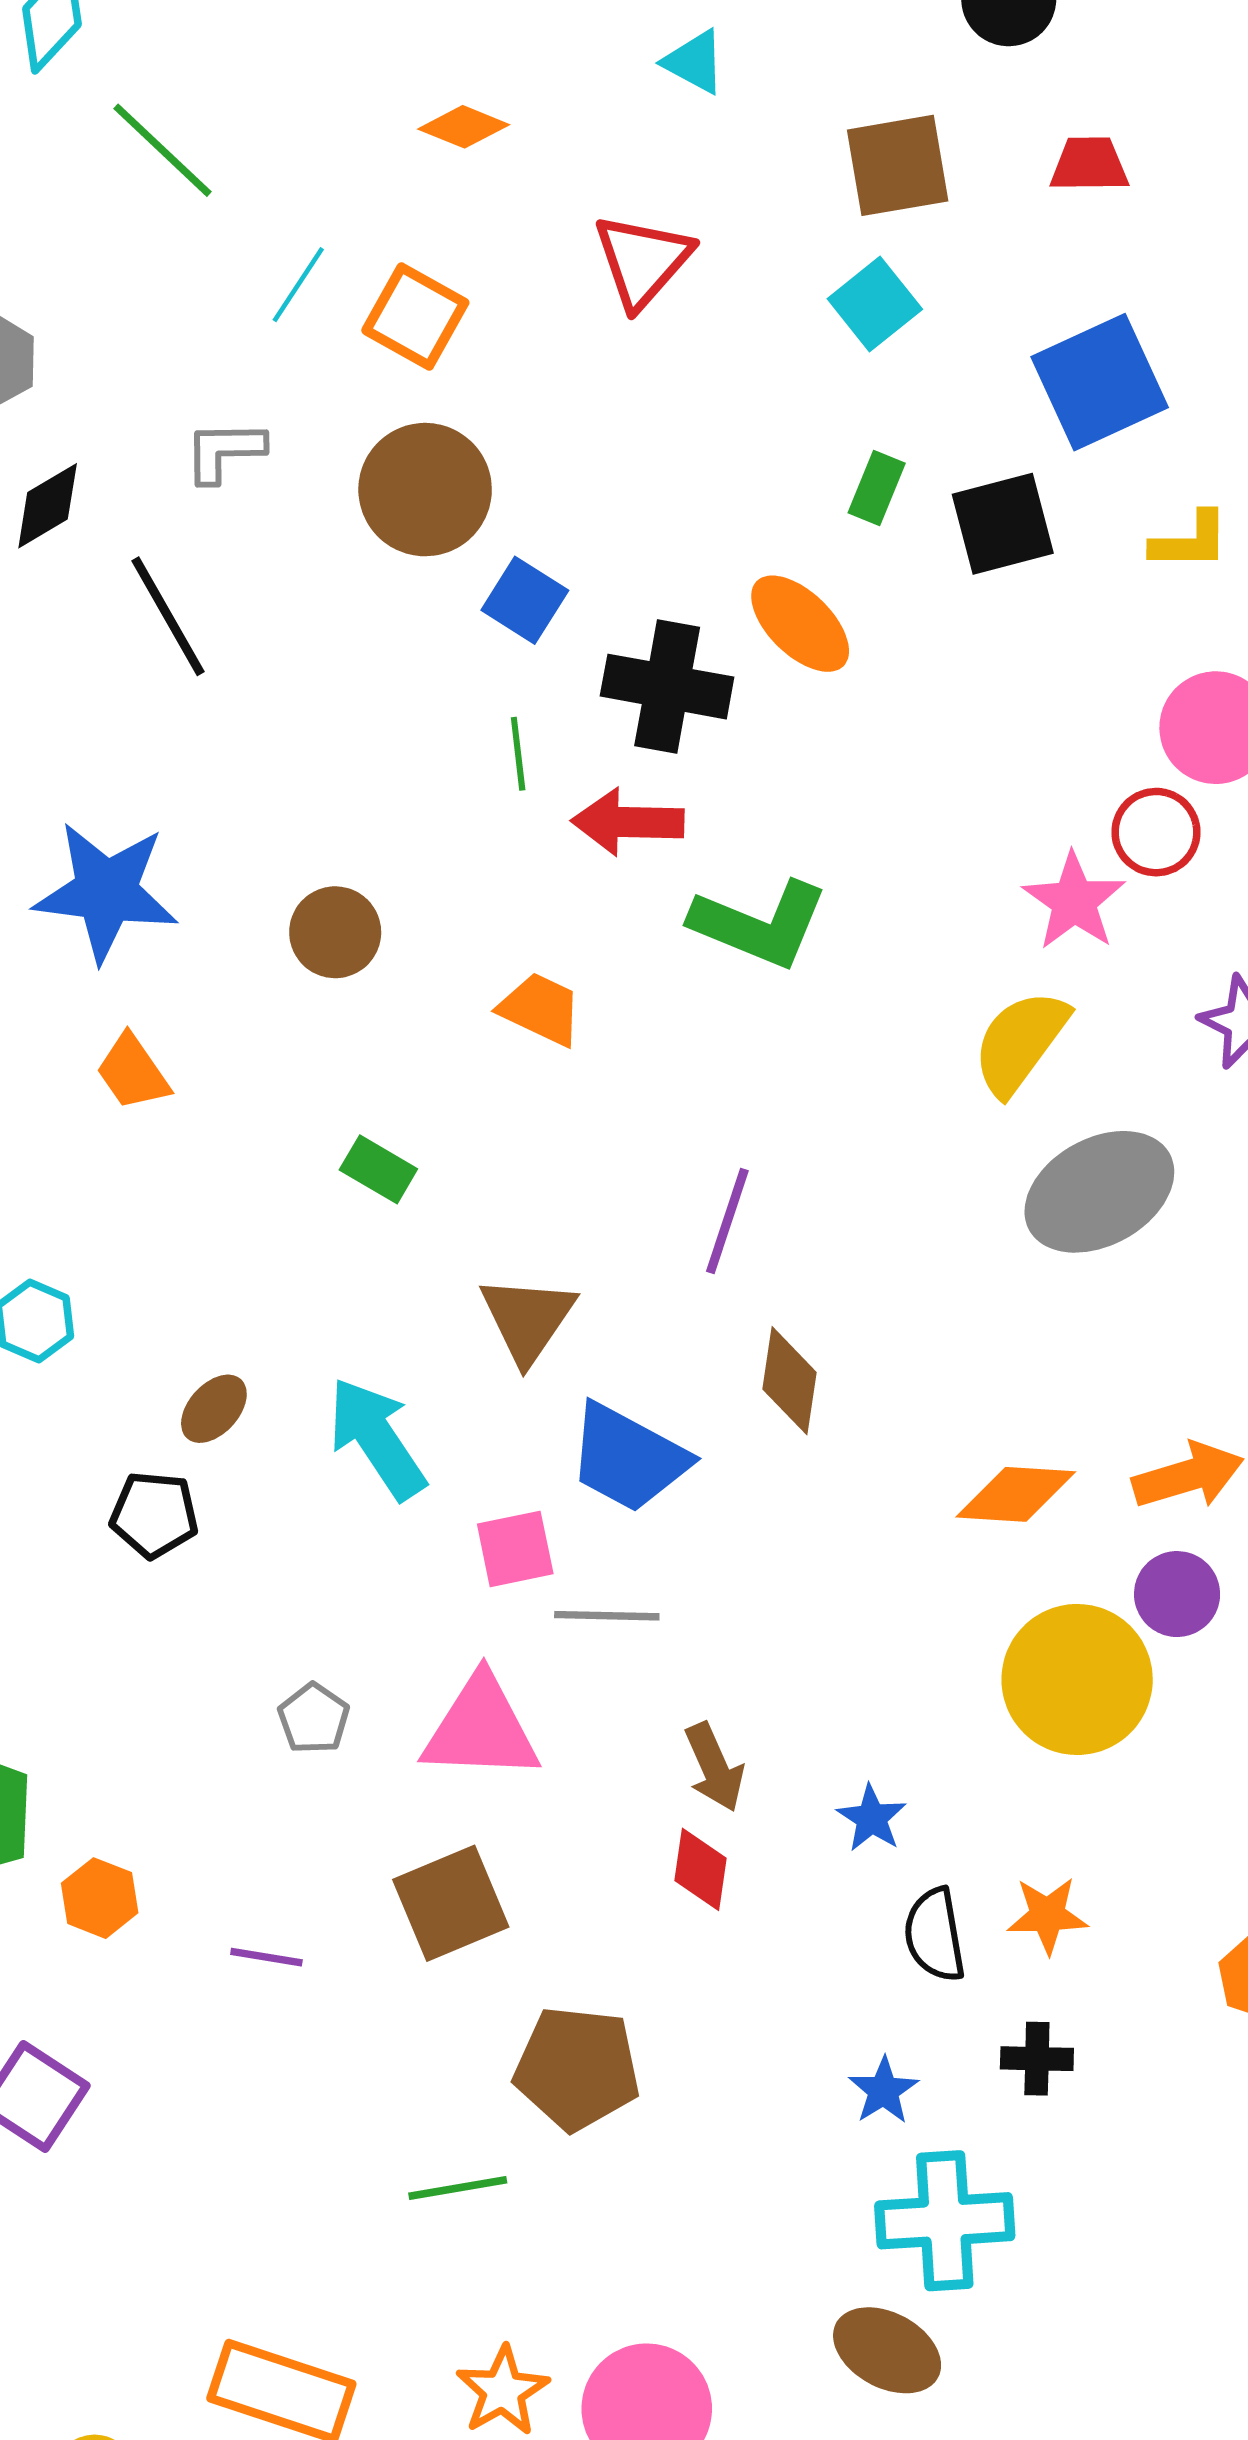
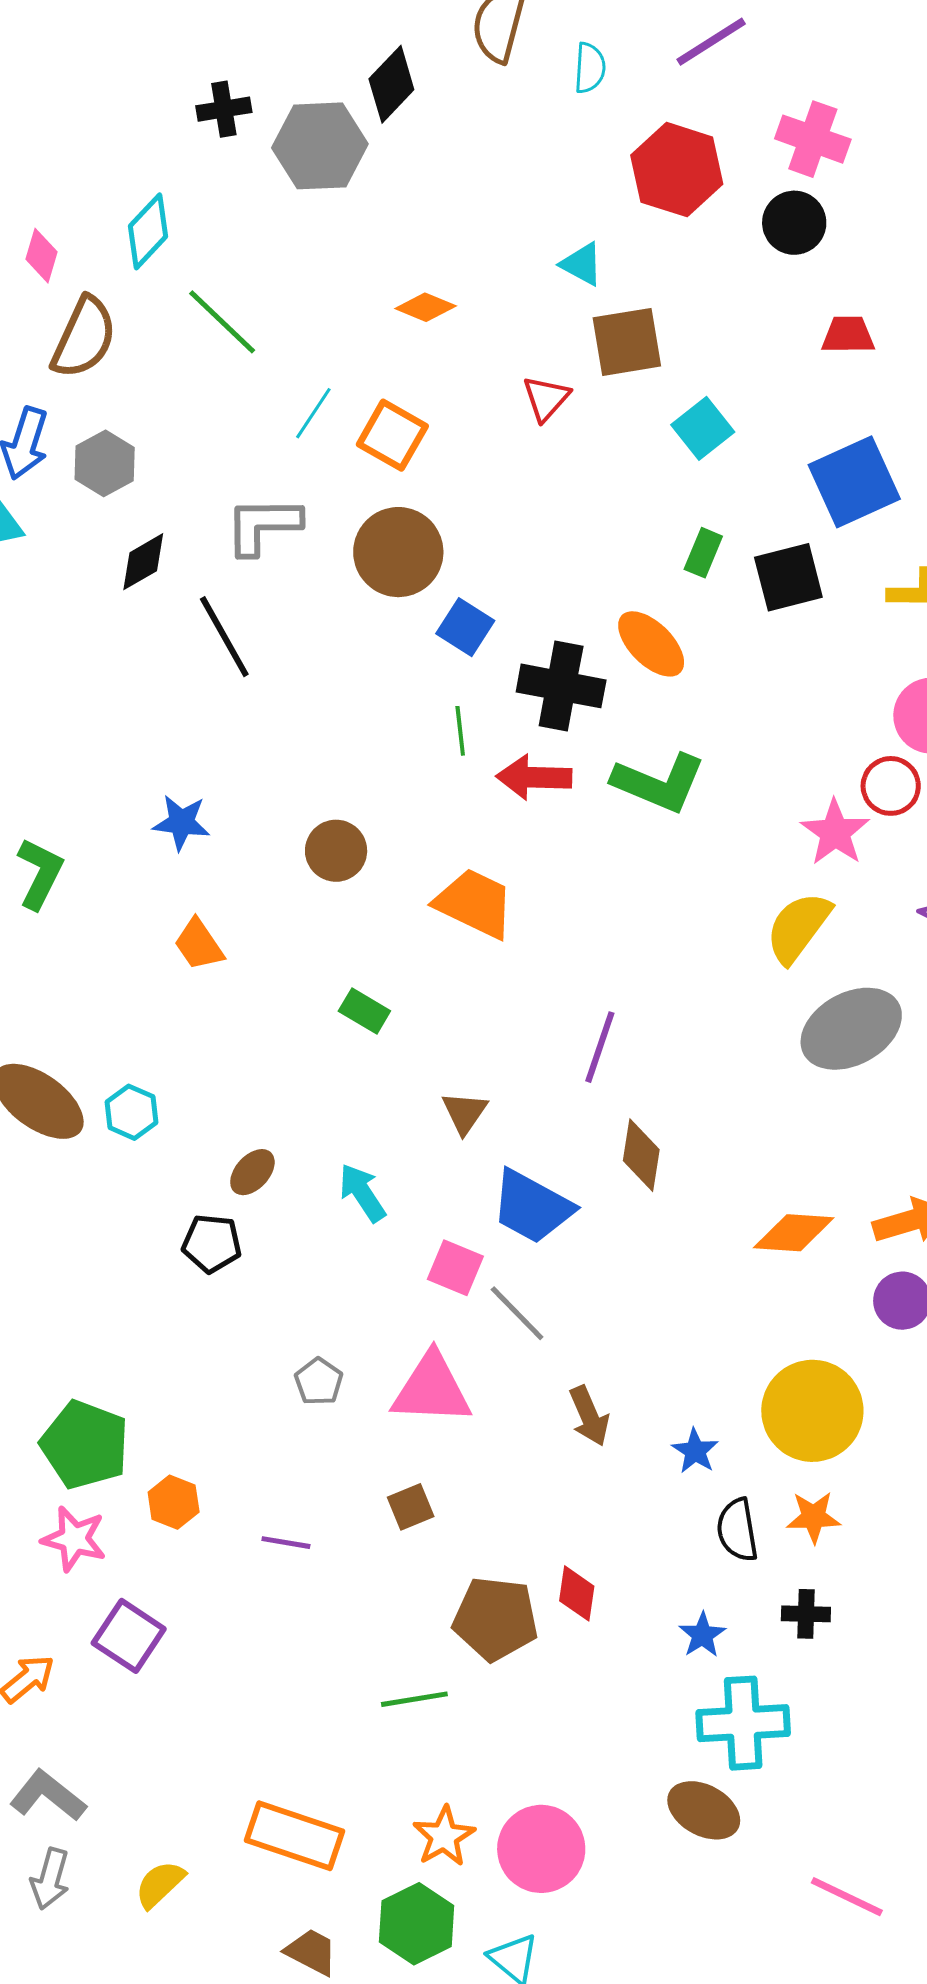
brown square: (898, 165) -> (627, 342), moved
red triangle: (642, 261) -> (546, 398), size x0.7
gray L-shape: (224, 451) -> (263, 525), size x1.4
blue star: (106, 892) -> (181, 823), size x0.6
green L-shape: (759, 924) -> (659, 783), moved
orange trapezoid: (541, 1009) -> (474, 903), size x1.4
brown triangle: (527, 1319) -> (465, 1113), size x0.7
cyan arrow: (377, 1438) -> (362, 1193), size x0.7
pink square: (515, 1549) -> (455, 1268), turned 34
gray line: (607, 1616) -> (517, 1313), turned 44
yellow circle: (1077, 1679) -> (812, 1411), moved
red diamond: (700, 1869) -> (577, 1593), moved
brown square: (451, 1903) -> (411, 1507), size x0.6

